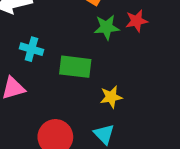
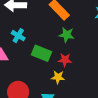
red star: (137, 21) -> (65, 60), moved

